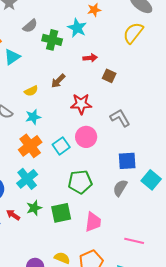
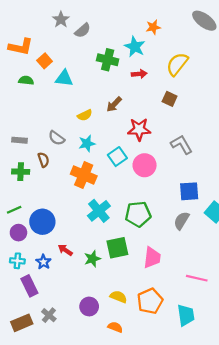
gray semicircle: (30, 26) -> (83, 30), moved
yellow semicircle: (133, 33) -> (177, 64), moved
cyan triangle: (12, 57) -> (64, 78), turned 42
red arrow: (90, 58) -> (139, 74), moved
orange cross: (30, 146) -> (84, 175), turned -30
cyan square: (61, 146) -> (117, 157), moved
cyan cross: (27, 179) -> (99, 211), moved
green star: (34, 208) -> (92, 259), moved

